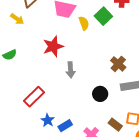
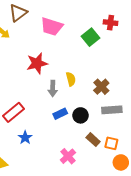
yellow semicircle: (84, 23) -> (71, 79), moved
brown rectangle: (115, 125) -> (93, 140), moved
blue rectangle: (65, 126) -> (60, 114), moved

